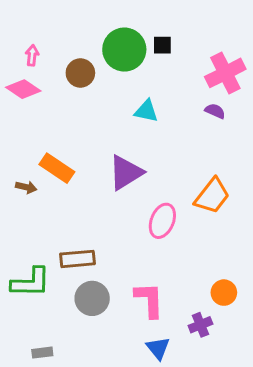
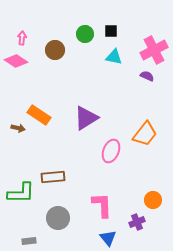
green circle: (124, 50) -> (85, 34), size x0.6
cyan triangle: (146, 111) -> (114, 57), moved
gray circle: (92, 298) -> (58, 218), moved

